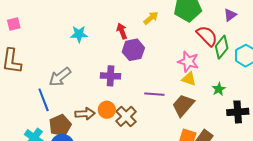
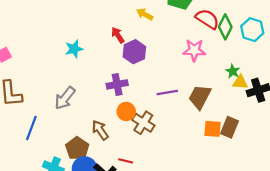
yellow arrow: (151, 18) -> (145, 14), turned -98
yellow triangle: (189, 79) -> (240, 82), moved
blue line: (44, 100) -> (31, 128), moved, turned 55
orange circle: (107, 110) -> (126, 111), moved
brown arrow: (85, 114) -> (100, 130), turned -108

